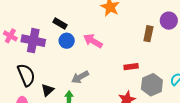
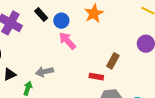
brown rectangle: (148, 34) -> (113, 61), moved
blue circle: (67, 41) -> (61, 21), moved

